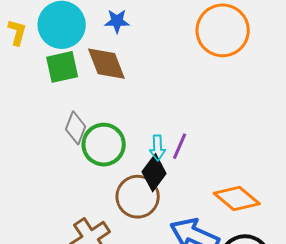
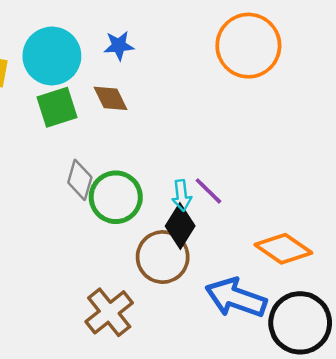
brown diamond: (106, 64) -> (111, 98), size x0.7
purple line: (180, 146) -> (208, 191), turned -64

